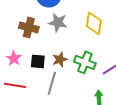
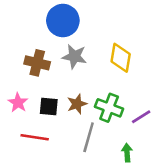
gray line: (52, 83) -> (89, 137), moved
red line: (15, 85) -> (35, 137), moved

